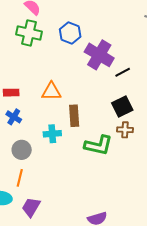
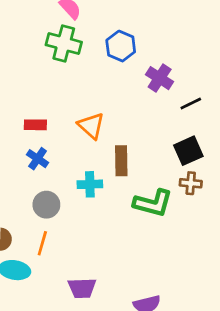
purple cross: (99, 55) -> (160, 78), size x0.7
orange triangle: (51, 91) -> (91, 126), turned 40
purple trapezoid: (31, 207) -> (82, 288), moved, turned -125

